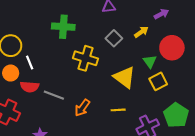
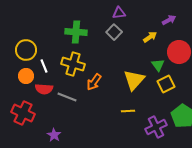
gray square: (114, 38) -> (114, 32), moved
yellow cross: (85, 58) -> (73, 64), moved
yellow triangle: (124, 77) -> (134, 80), turned 35
orange arrow: (82, 108) -> (94, 82), moved

